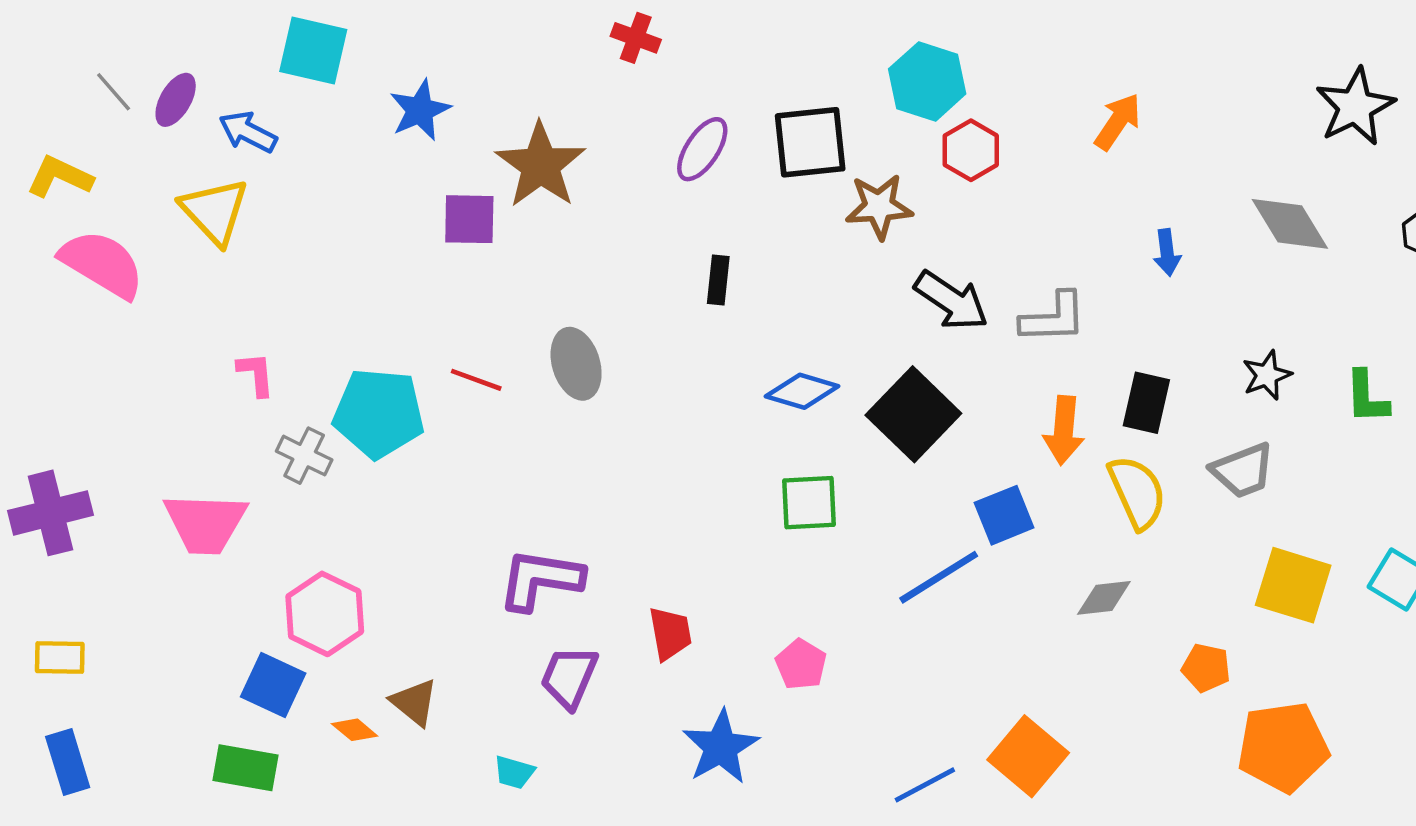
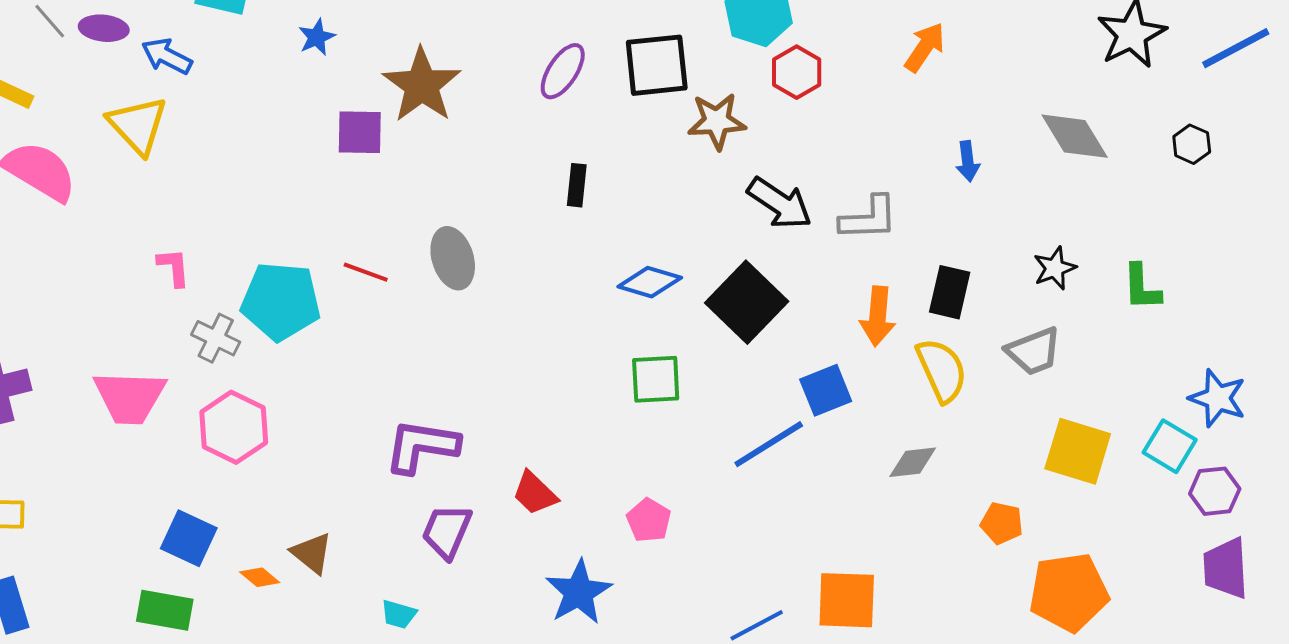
purple ellipse: (176, 100) -> (104, 28), turned 66
blue star: (420, 110) -> (317, 37), size x0.7
pink hexagon: (325, 614) -> (234, 427), moved
red trapezoid: (670, 633) -> (535, 493), turned 144
orange square: (1028, 756) -> (847, 600), turned -38

